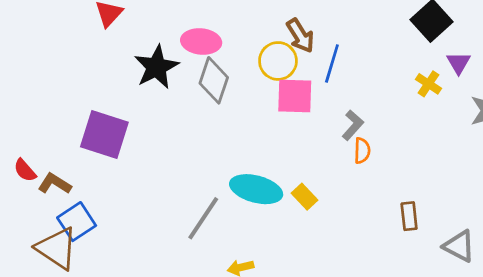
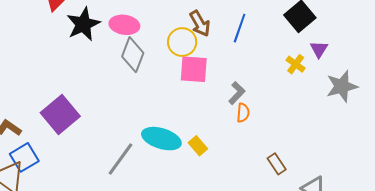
blue line: (332, 63) -> (240, 28), moved
black star: (156, 67) -> (83, 24), moved
purple square: (104, 135) -> (60, 114), moved, turned 30
brown rectangle: (409, 216) -> (277, 164), turned -30

